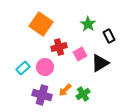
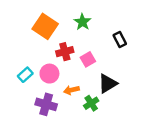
green star: (88, 24) -> (82, 22), moved
black triangle: (100, 63) -> (108, 83), moved
orange arrow: (65, 90) -> (71, 90), moved, turned 32

